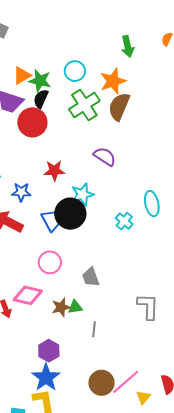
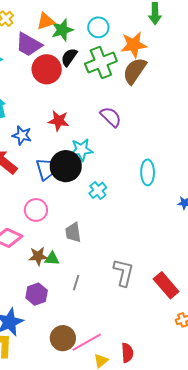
green star: (40, 81) -> (62, 30), turned 30
black semicircle: (41, 99) -> (69, 57), moved
cyan cross: (124, 221) -> (98, 190), moved
gray line: (94, 329) -> (76, 283), moved
purple hexagon: (49, 351) -> (37, 294), moved

